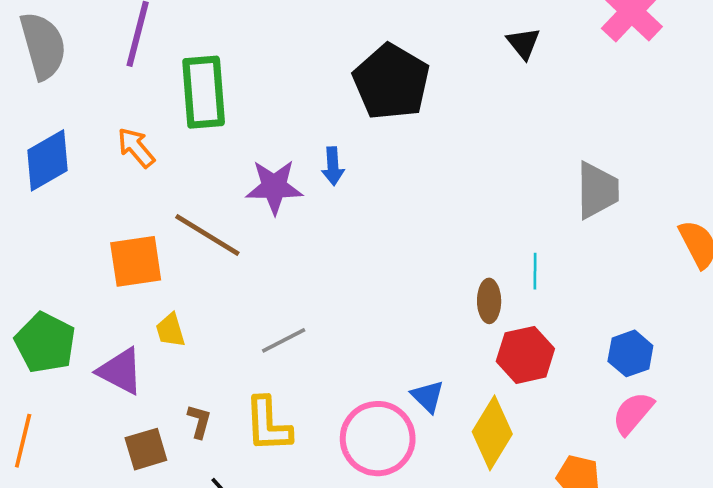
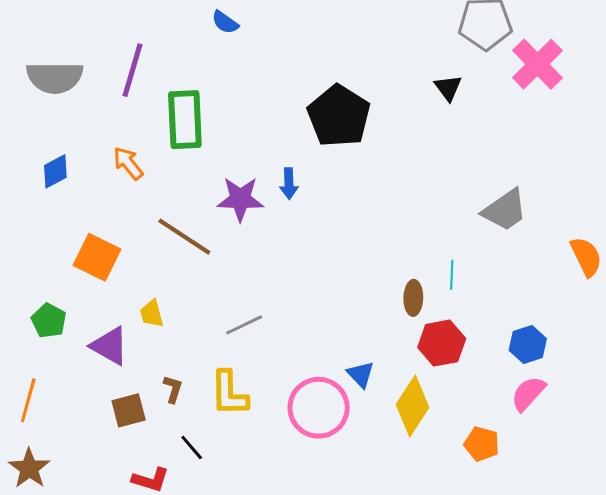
gray semicircle: (43, 46) -> (55, 77), turned 104
blue diamond: (48, 160) -> (55, 171), size x0.7
gray trapezoid: (597, 190) -> (505, 210), turned 54
orange square: (136, 261) -> (97, 257), moved, turned 33
green pentagon: (45, 343) -> (49, 321), size x0.7

